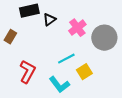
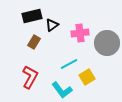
pink cross: (77, 28) -> (80, 33), turned 30
brown rectangle: (10, 37) -> (34, 42), moved

